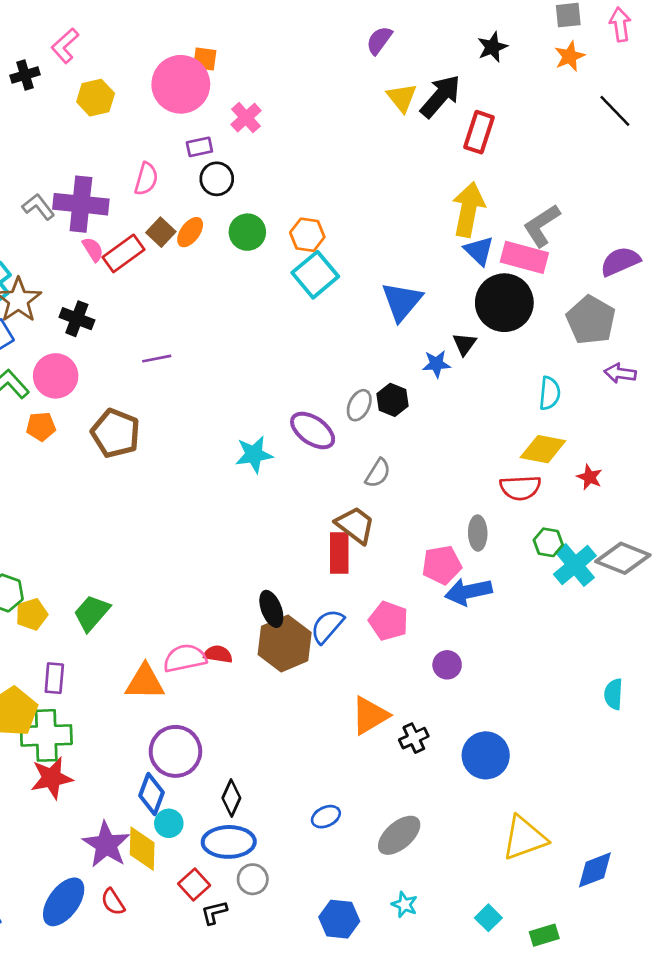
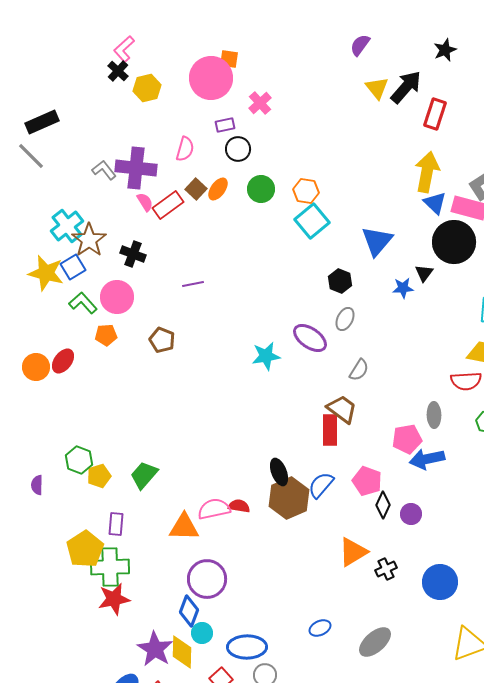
black cross: (25, 75) -> (118, 71), moved, turned -30
black hexagon: (392, 400) -> (340, 281), moved
brown pentagon: (116, 433) -> (162, 340), size x0.7
black diamond: (231, 798) -> (383, 505), moved

